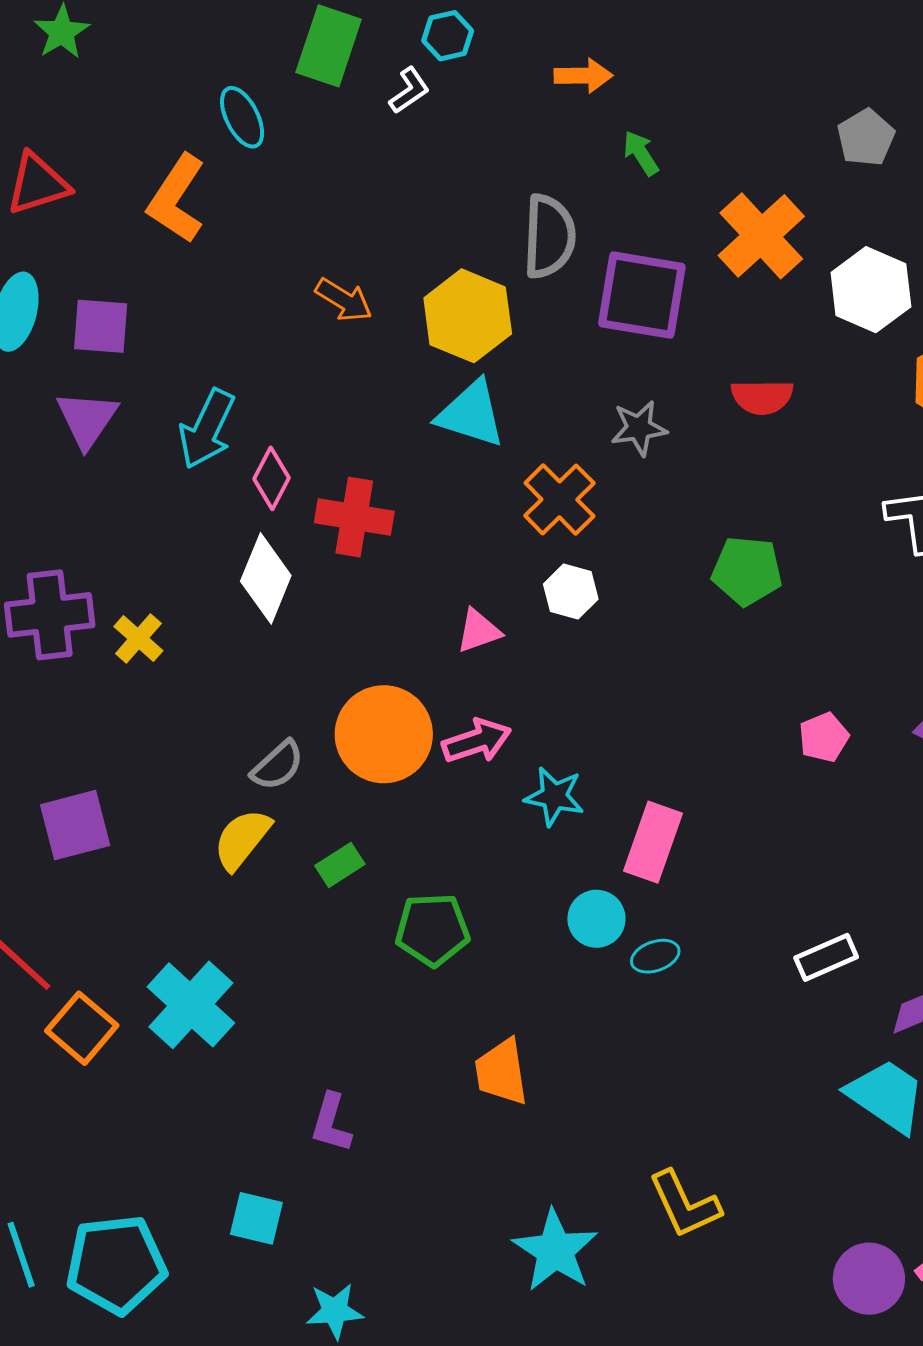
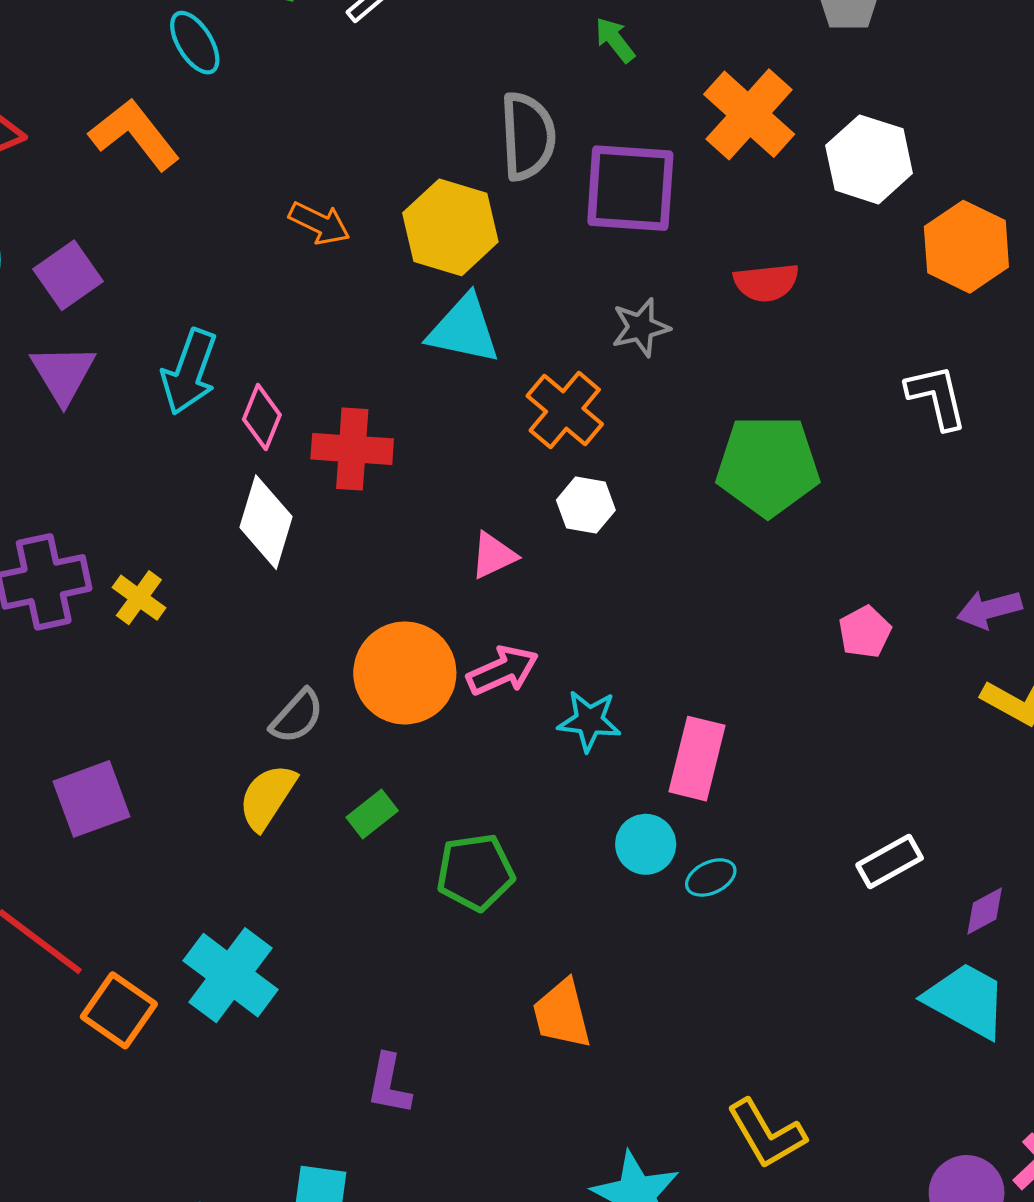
orange L-shape: (177, 199) -> (134, 134), turned 114
purple square: (101, 326) -> (68, 275), turned -34
green pentagon: (747, 571) -> (768, 466), size x1.4

